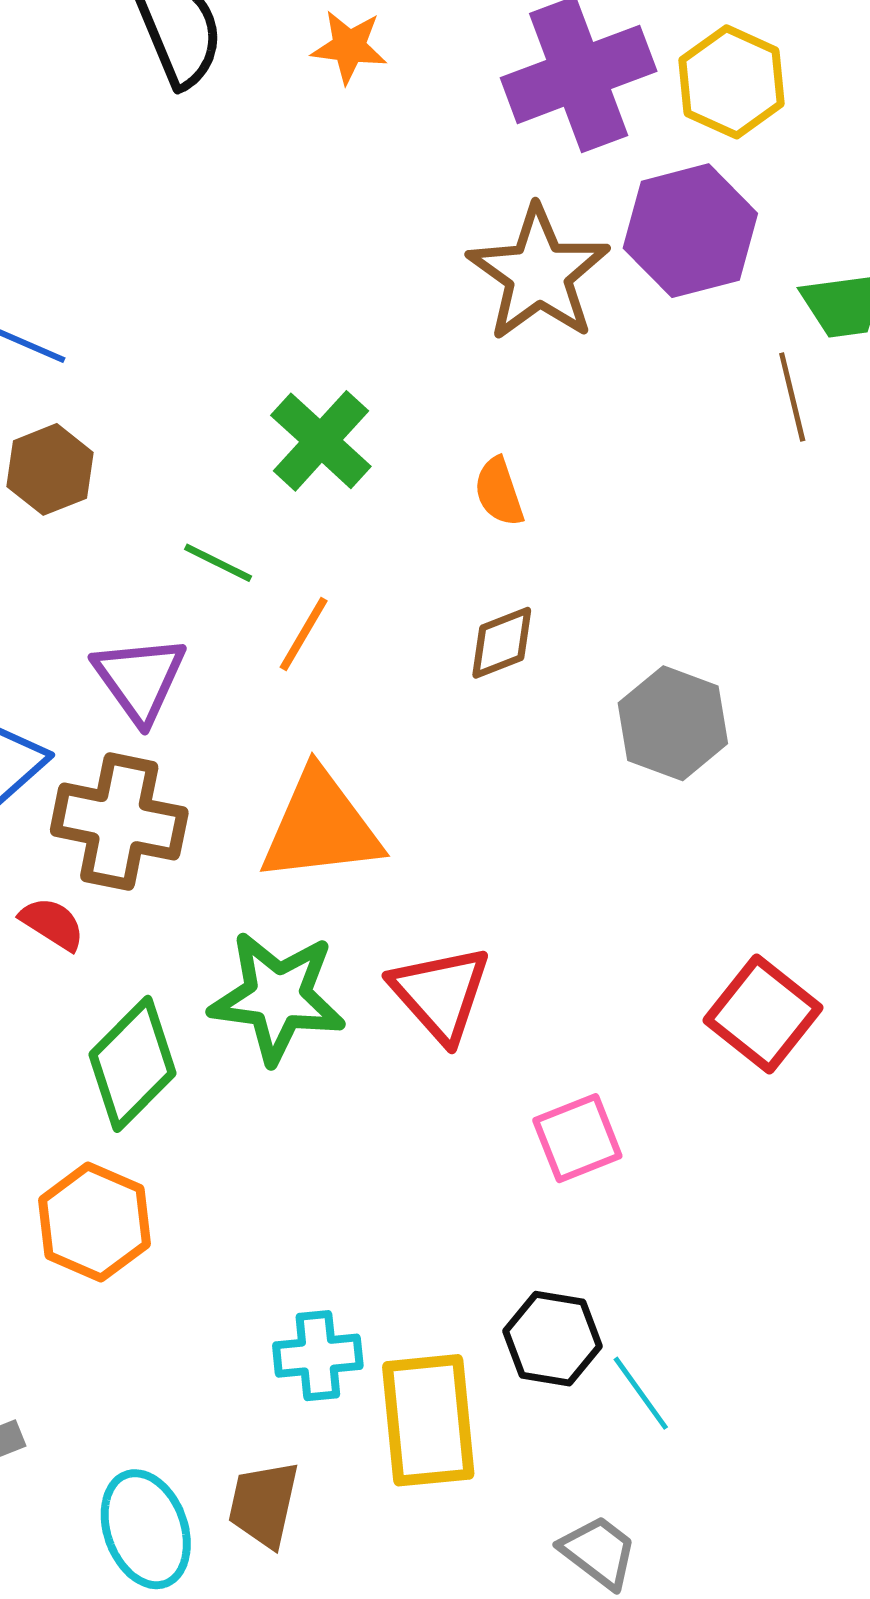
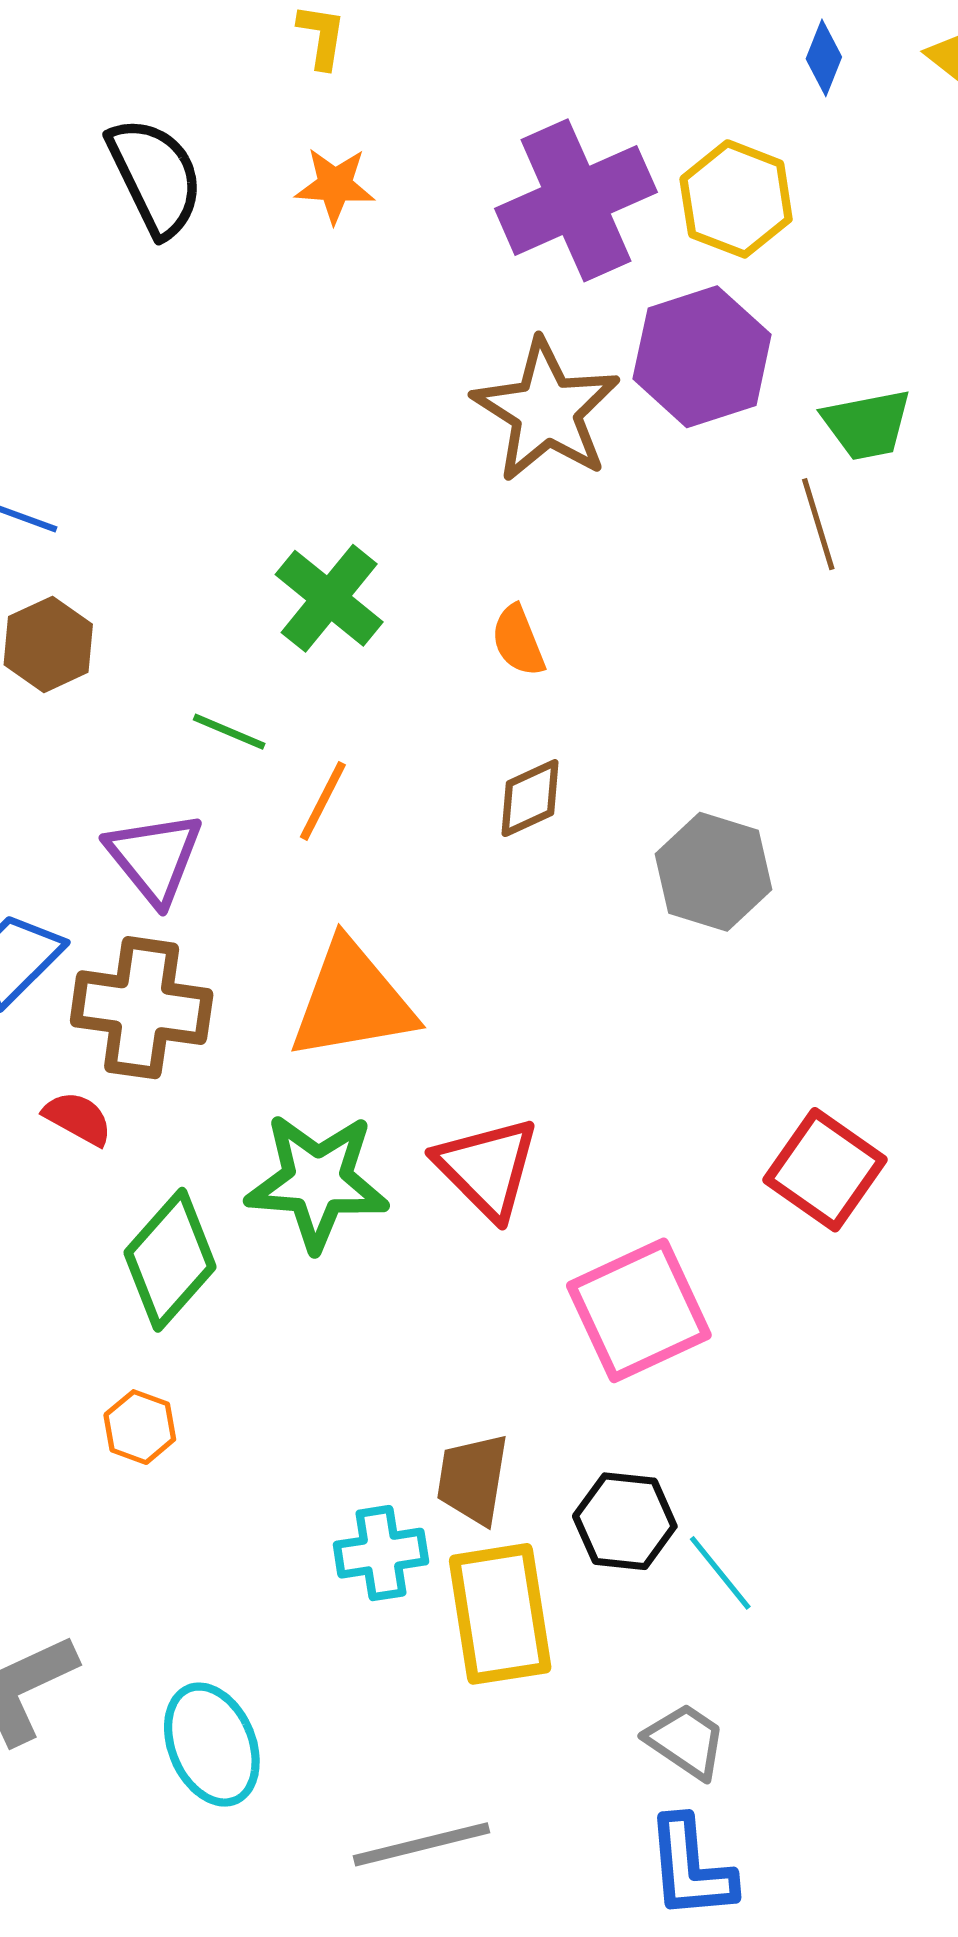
pink square: (577, 1138) -> (639, 1310), size x1.5
orange hexagon: (94, 1222) -> (140, 1427), size x0.6
brown trapezoid: (264, 1504) -> (473, 1479), moved

